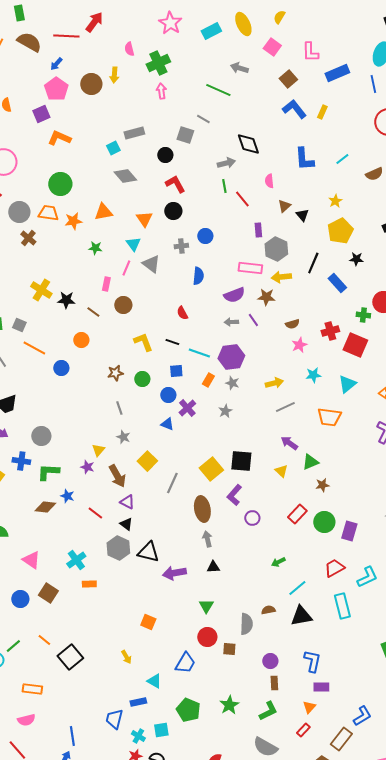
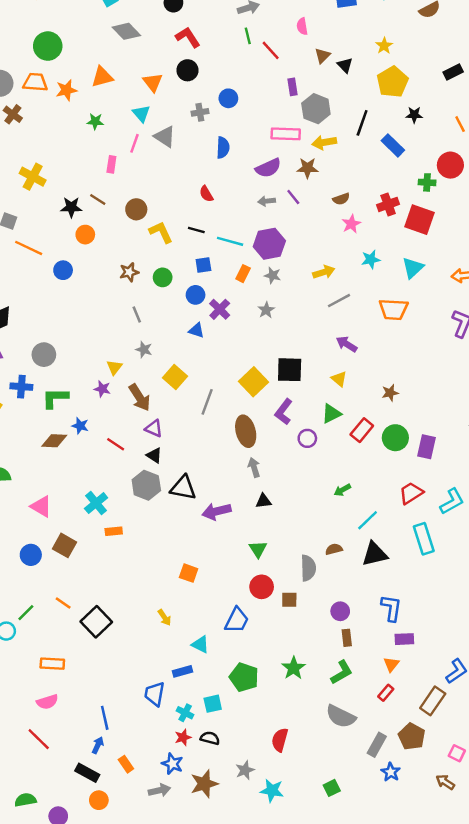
black star: (66, 300) -> (71, 207), moved
brown circle: (123, 305) -> (136, 209), moved
green triangle: (310, 462) -> (331, 414), moved

